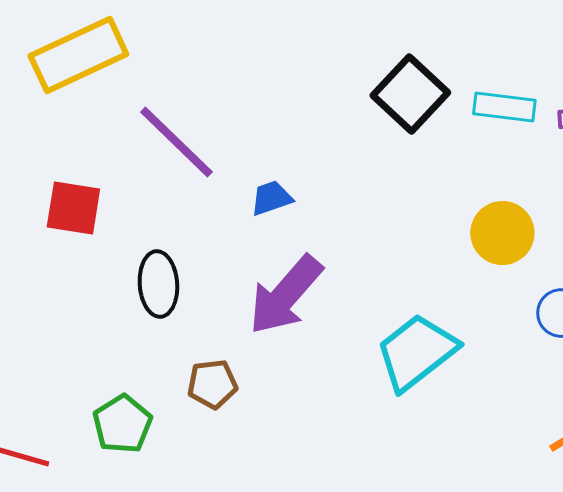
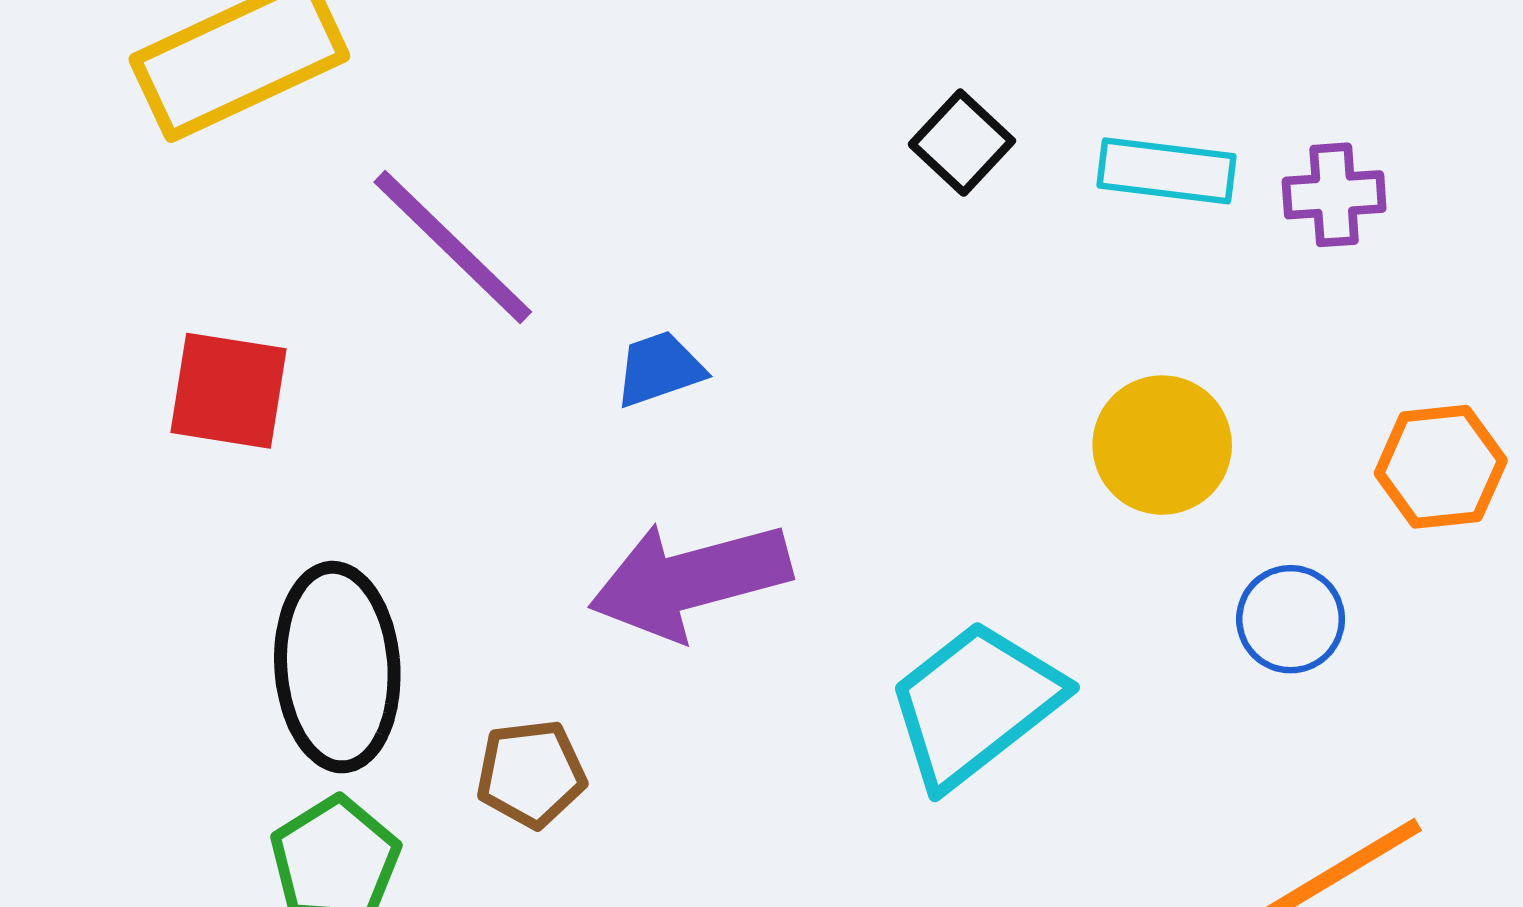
black square: (410, 94) -> (962, 143), size x0.6
black ellipse: (158, 284) -> (337, 667), moved, size x1.4
purple arrow: (285, 295) -> (690, 580), turned 34

